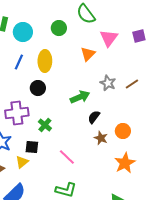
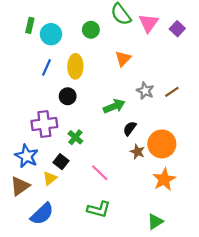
purple square: (139, 36) -> (177, 29), moved, turned -32
pink triangle: (109, 38) -> (149, 23), moved
orange circle: (123, 131) -> (162, 144), size x1.6
black square: (32, 147) -> (61, 162), turned 32

